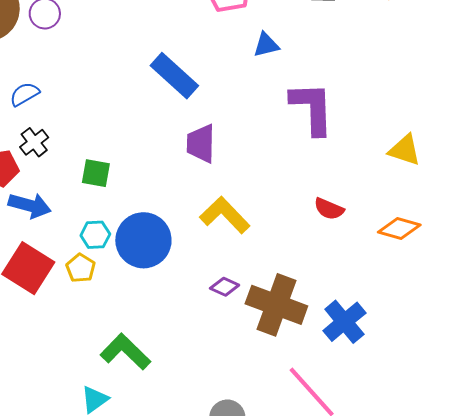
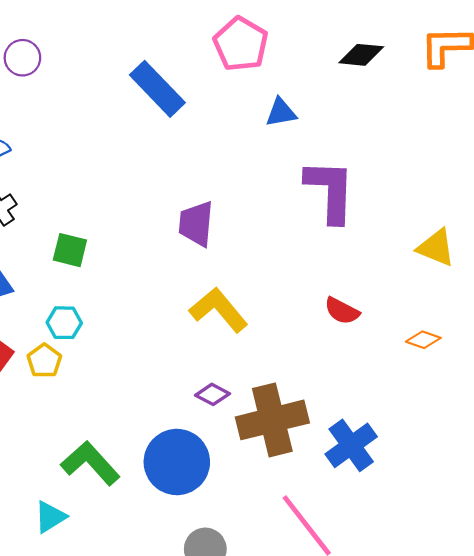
blue rectangle: (174, 76) -> (157, 89), moved
orange diamond: (399, 228) -> (423, 340), size x0.7
blue circle: (143, 240) -> (177, 462), moved
brown cross: (276, 305) -> (272, 420), turned -38

